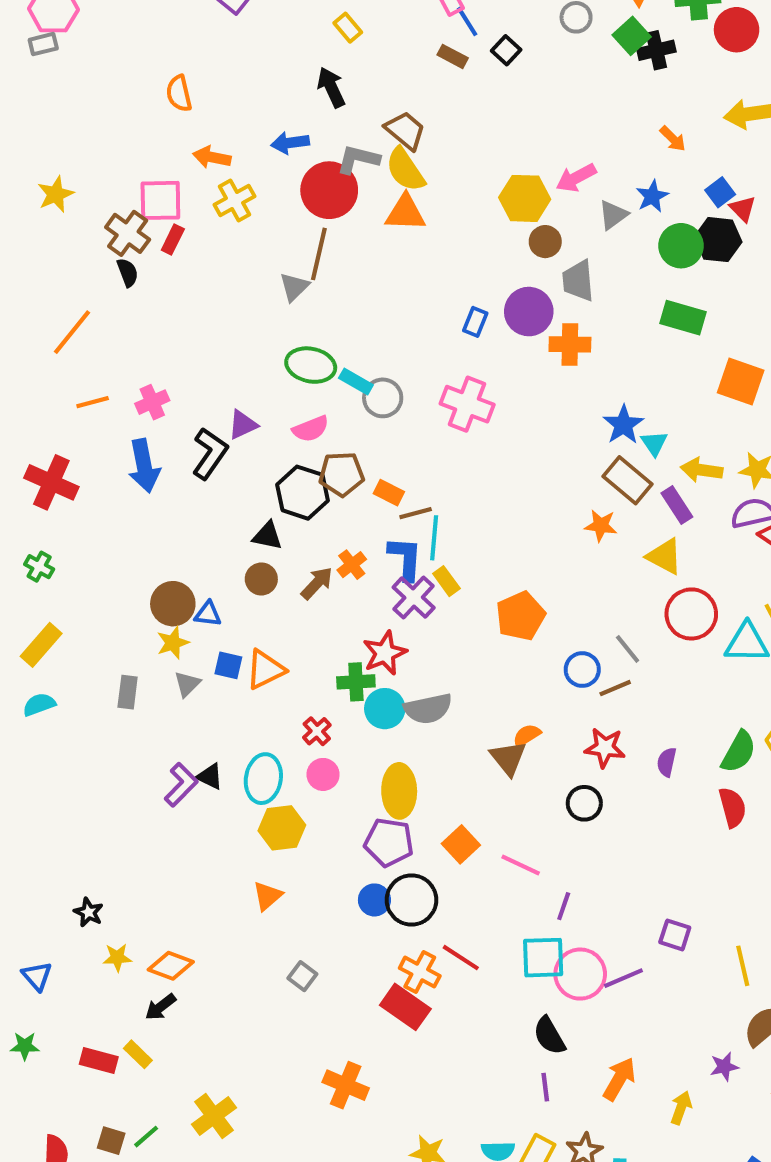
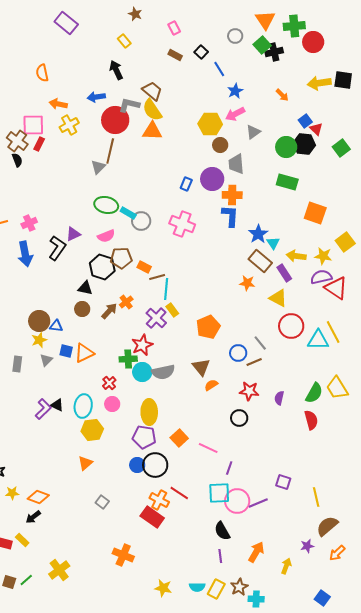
blue line: (467, 21) -> (219, 69), moved
blue star: (652, 196) -> (235, 91), moved
blue L-shape: (405, 558) -> (230, 216), moved
brown triangle: (508, 758) -> (201, 367), moved

